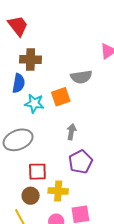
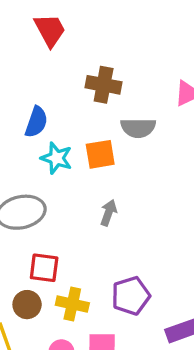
brown cross: (31, 59) -> (104, 85), moved
purple pentagon: (80, 162) -> (131, 296), moved

